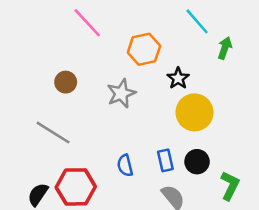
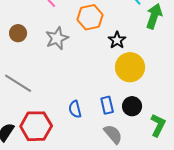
green arrow: (225, 48) -> (154, 16), size x1.4
brown circle: (66, 82) -> (18, 33), moved
gray star: (121, 93) -> (57, 38), moved

